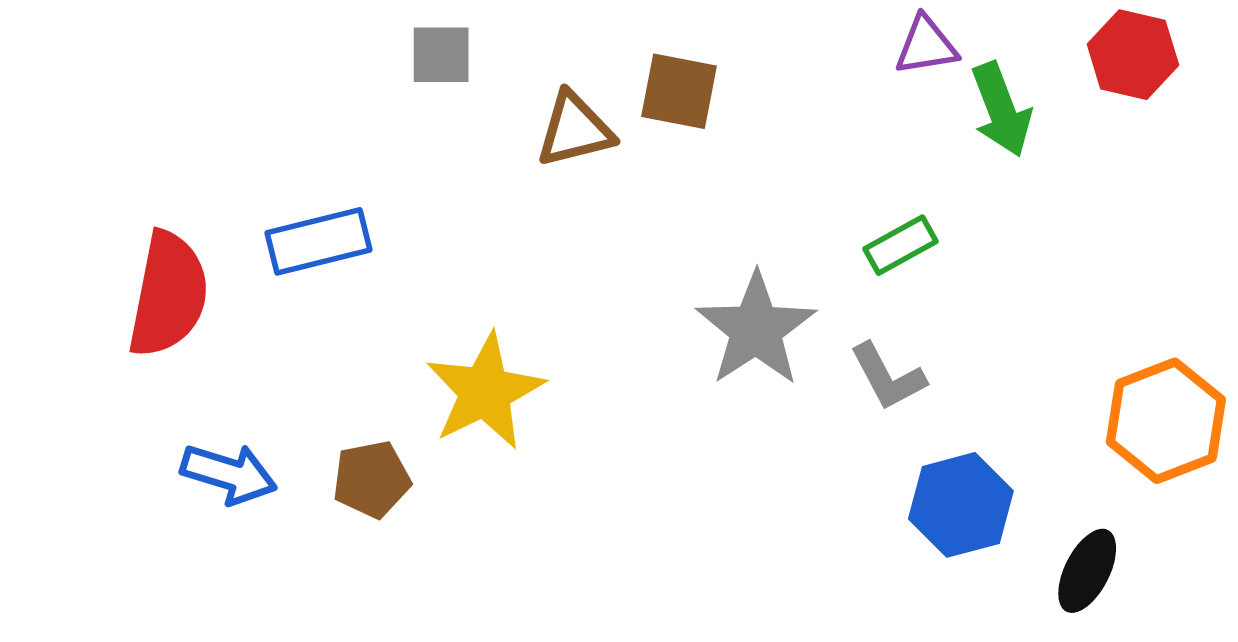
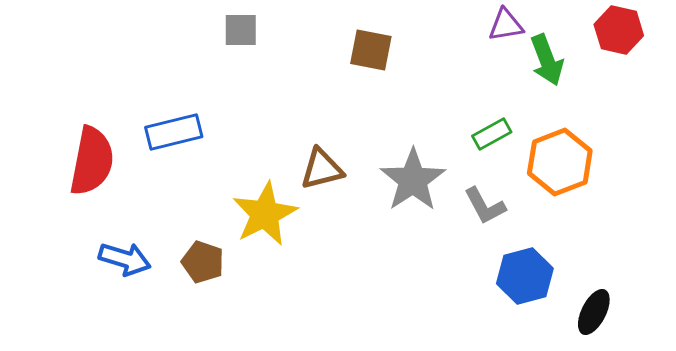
brown triangle: (575, 130) -> (322, 169), moved
orange hexagon: (1166, 421) -> (560, 162), moved
brown pentagon: (372, 479) -> (203, 262), turned 30

